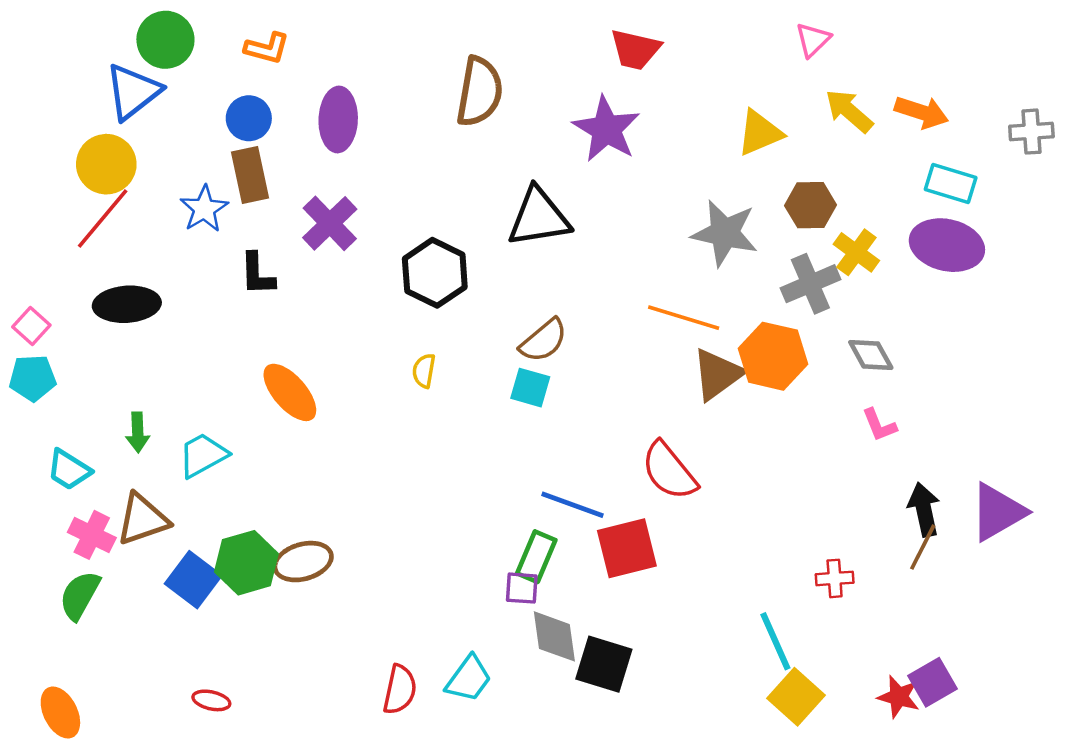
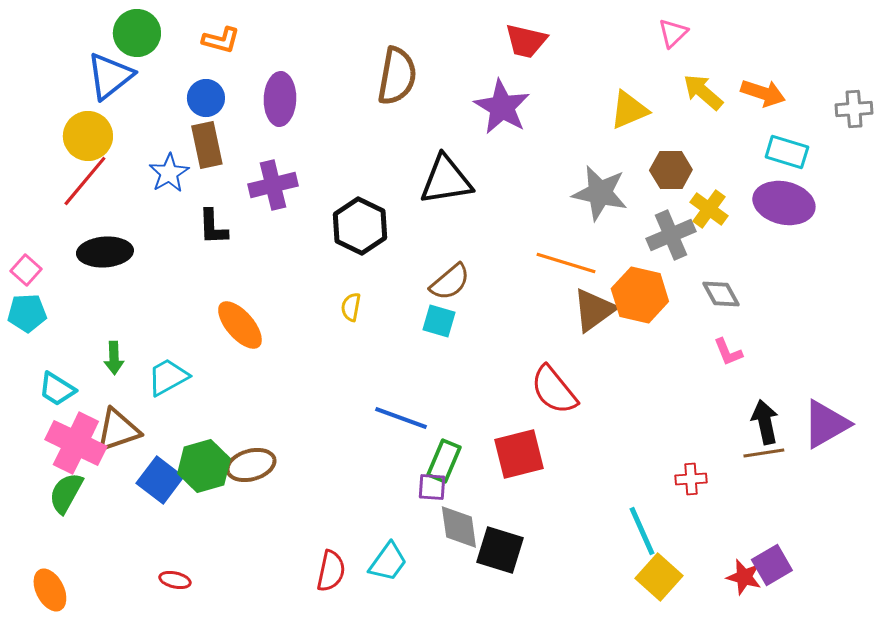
purple cross: (330, 223) -> (273, 185), turned 30
blue line: (573, 505) -> (401, 418), moved
pink cross: (92, 535) -> (76, 443), size x1.5
brown line: (923, 547) -> (764, 453), turned 54

